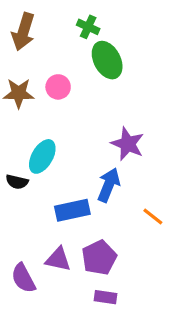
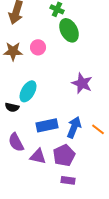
blue arrow: (109, 185) -> (74, 127), moved
purple semicircle: (23, 278) -> (16, 142), moved

